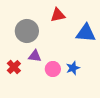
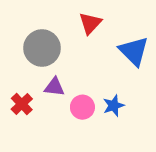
red triangle: (58, 15) -> (90, 23), turned -35
blue triangle: (86, 33) -> (134, 51), turned 40

